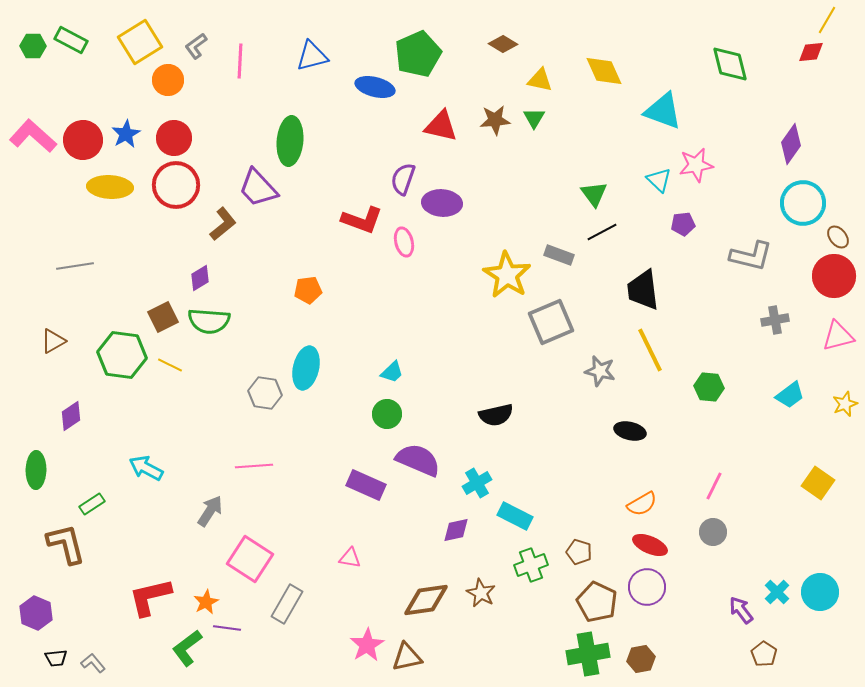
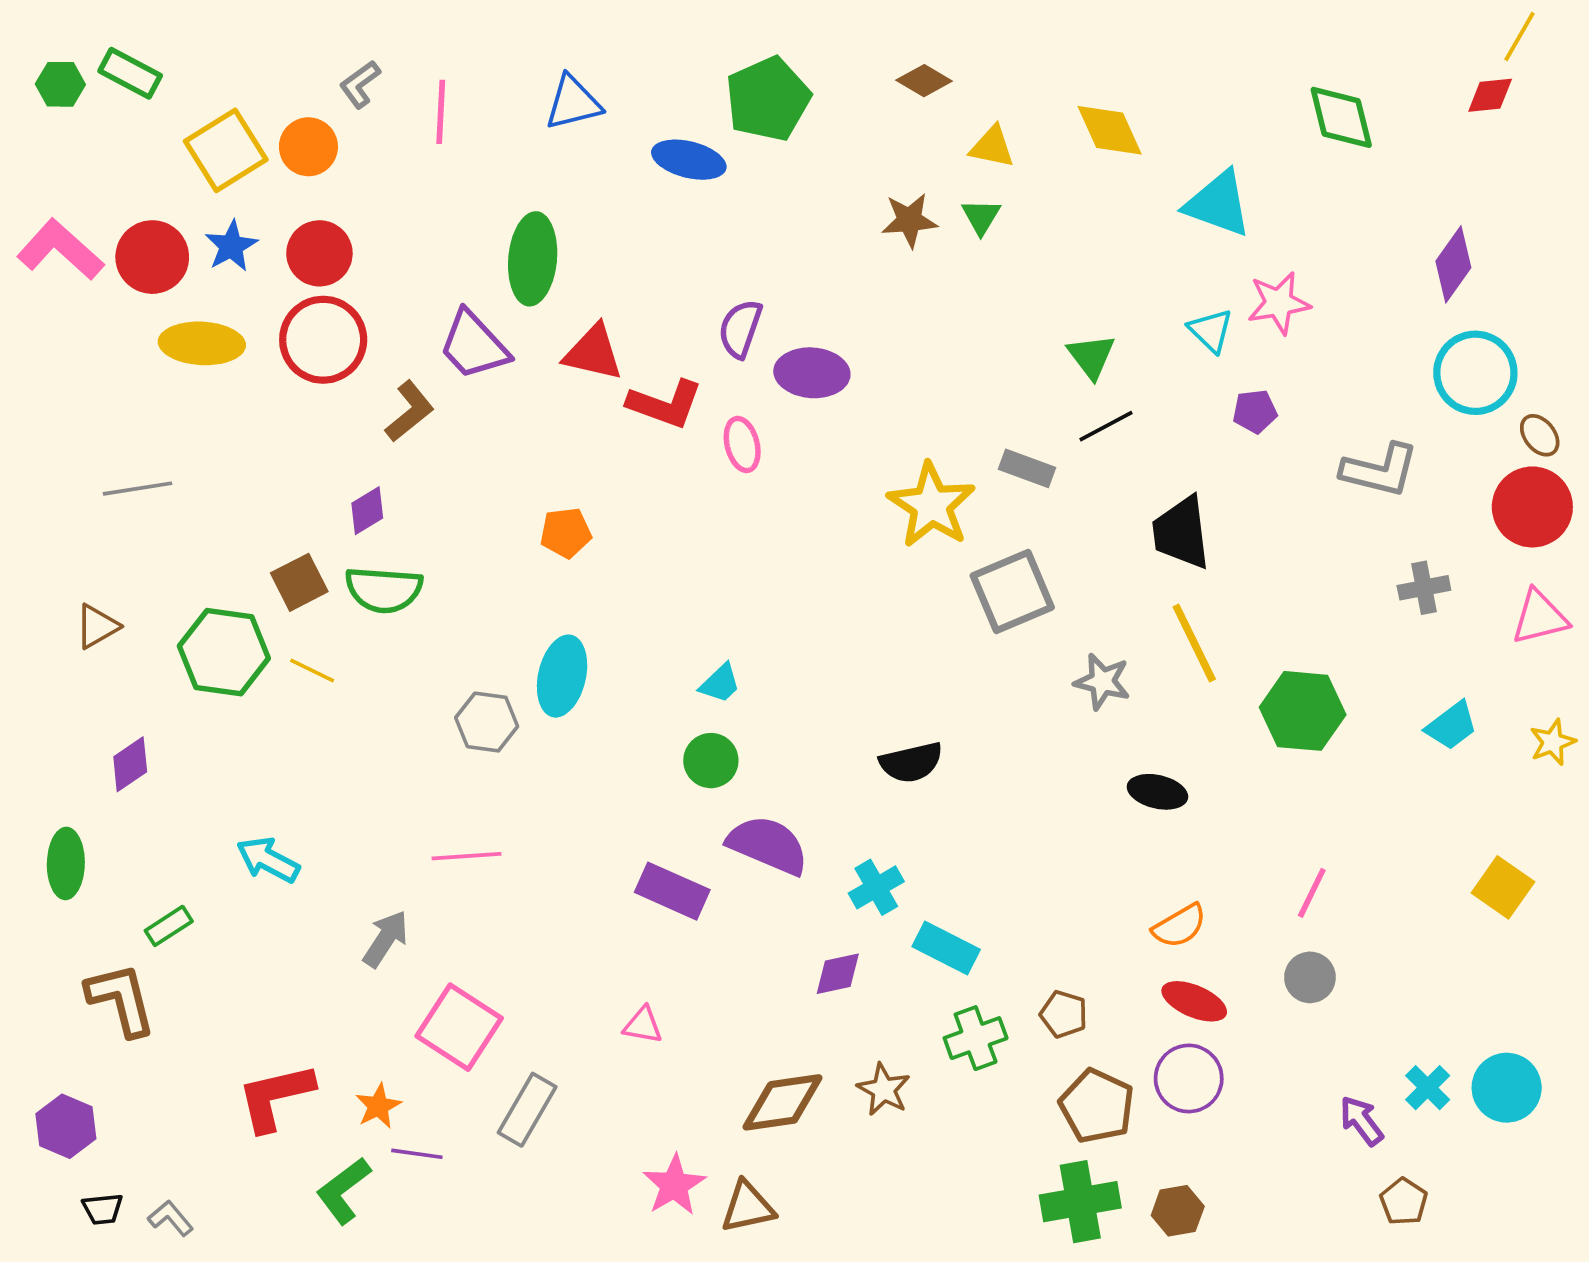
yellow square: (140, 42) -> (226, 150), moved
red triangle: (441, 126) -> (593, 353), moved
green hexagon: (709, 387) -> (1303, 711), size x1.5

